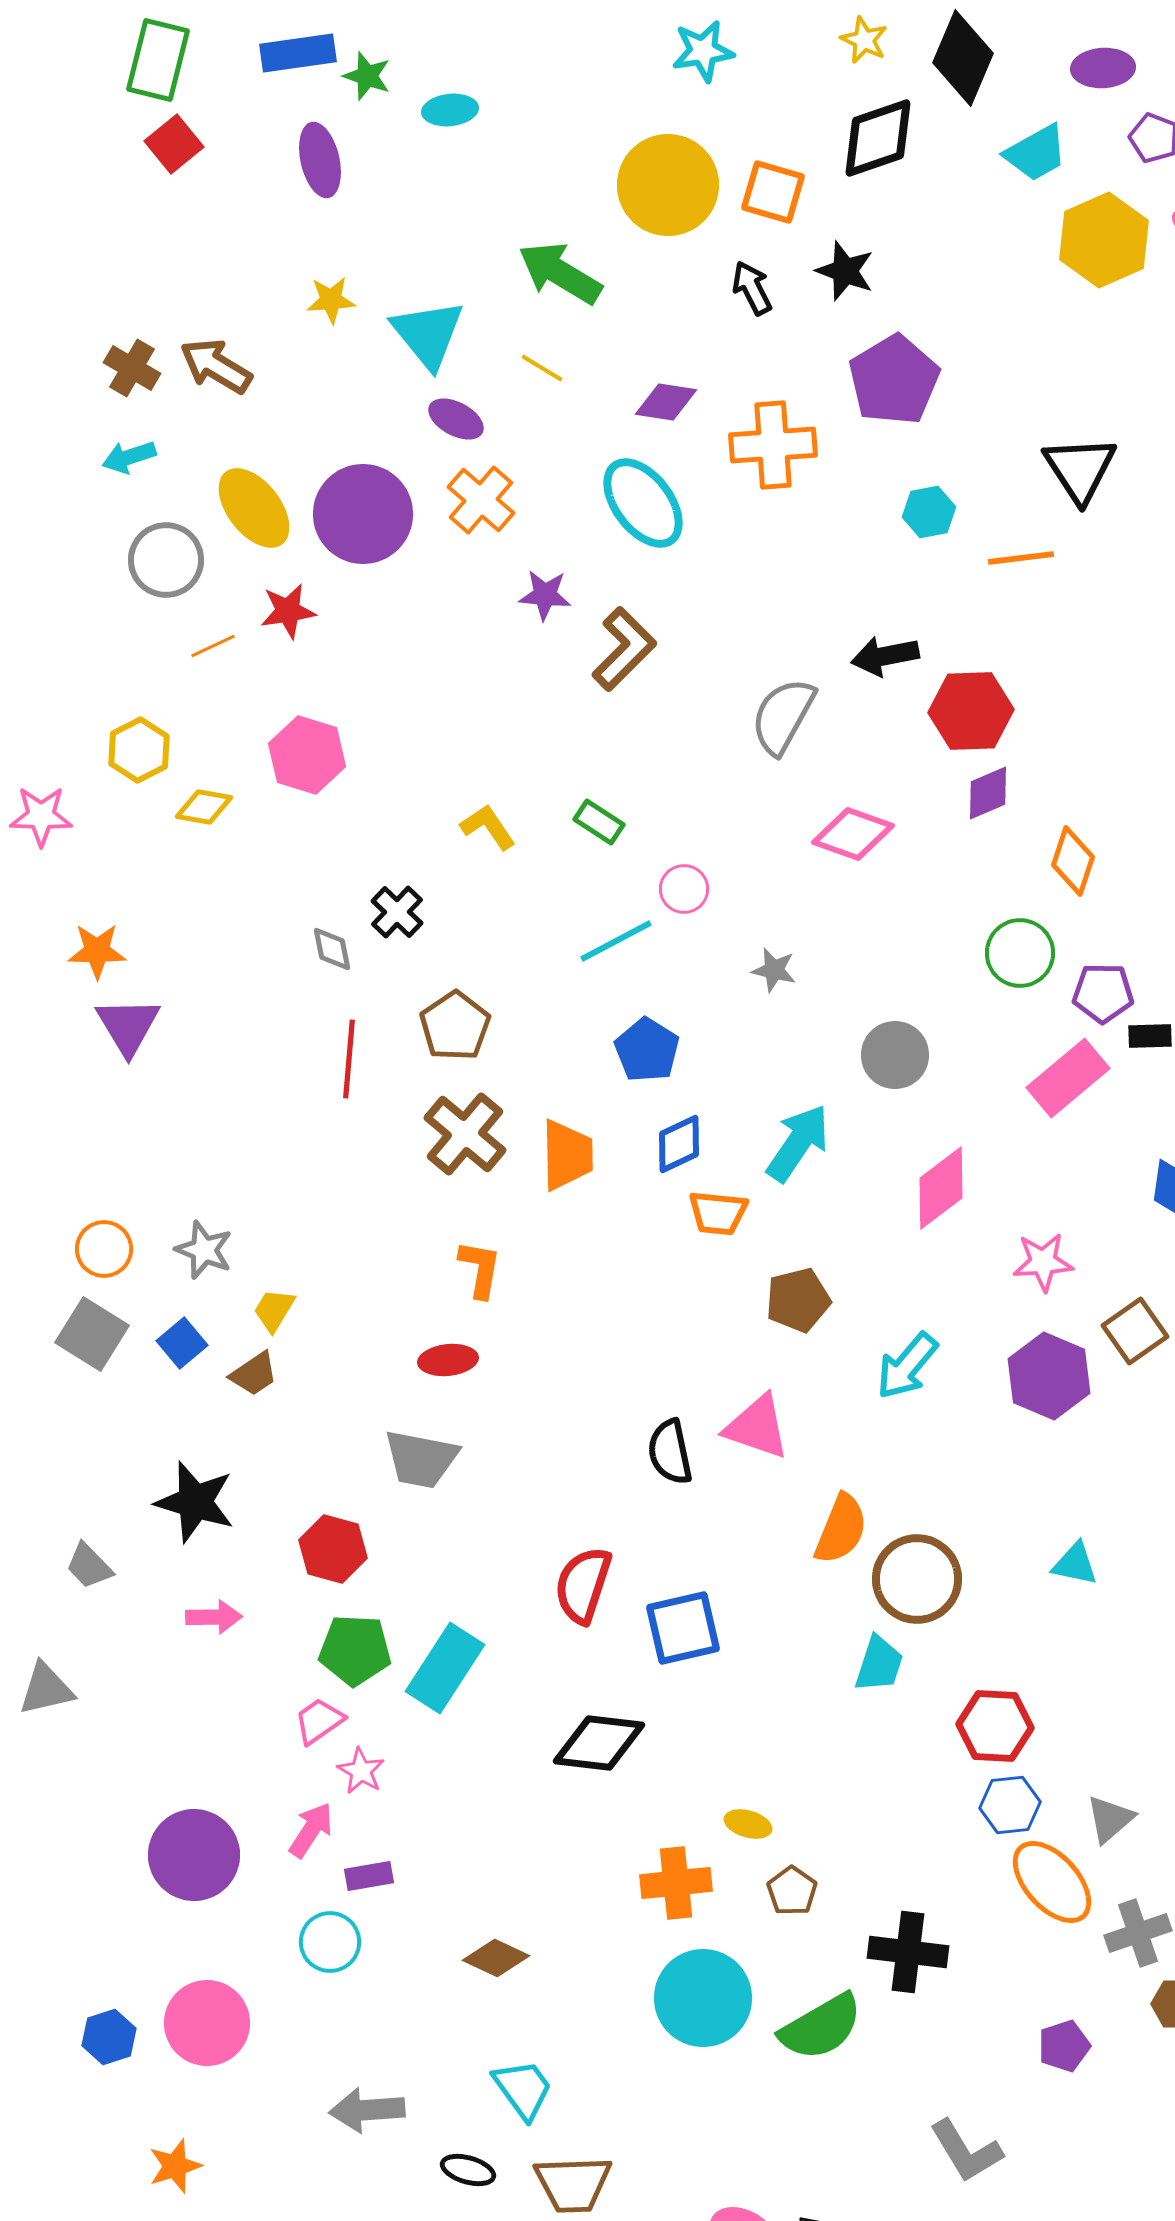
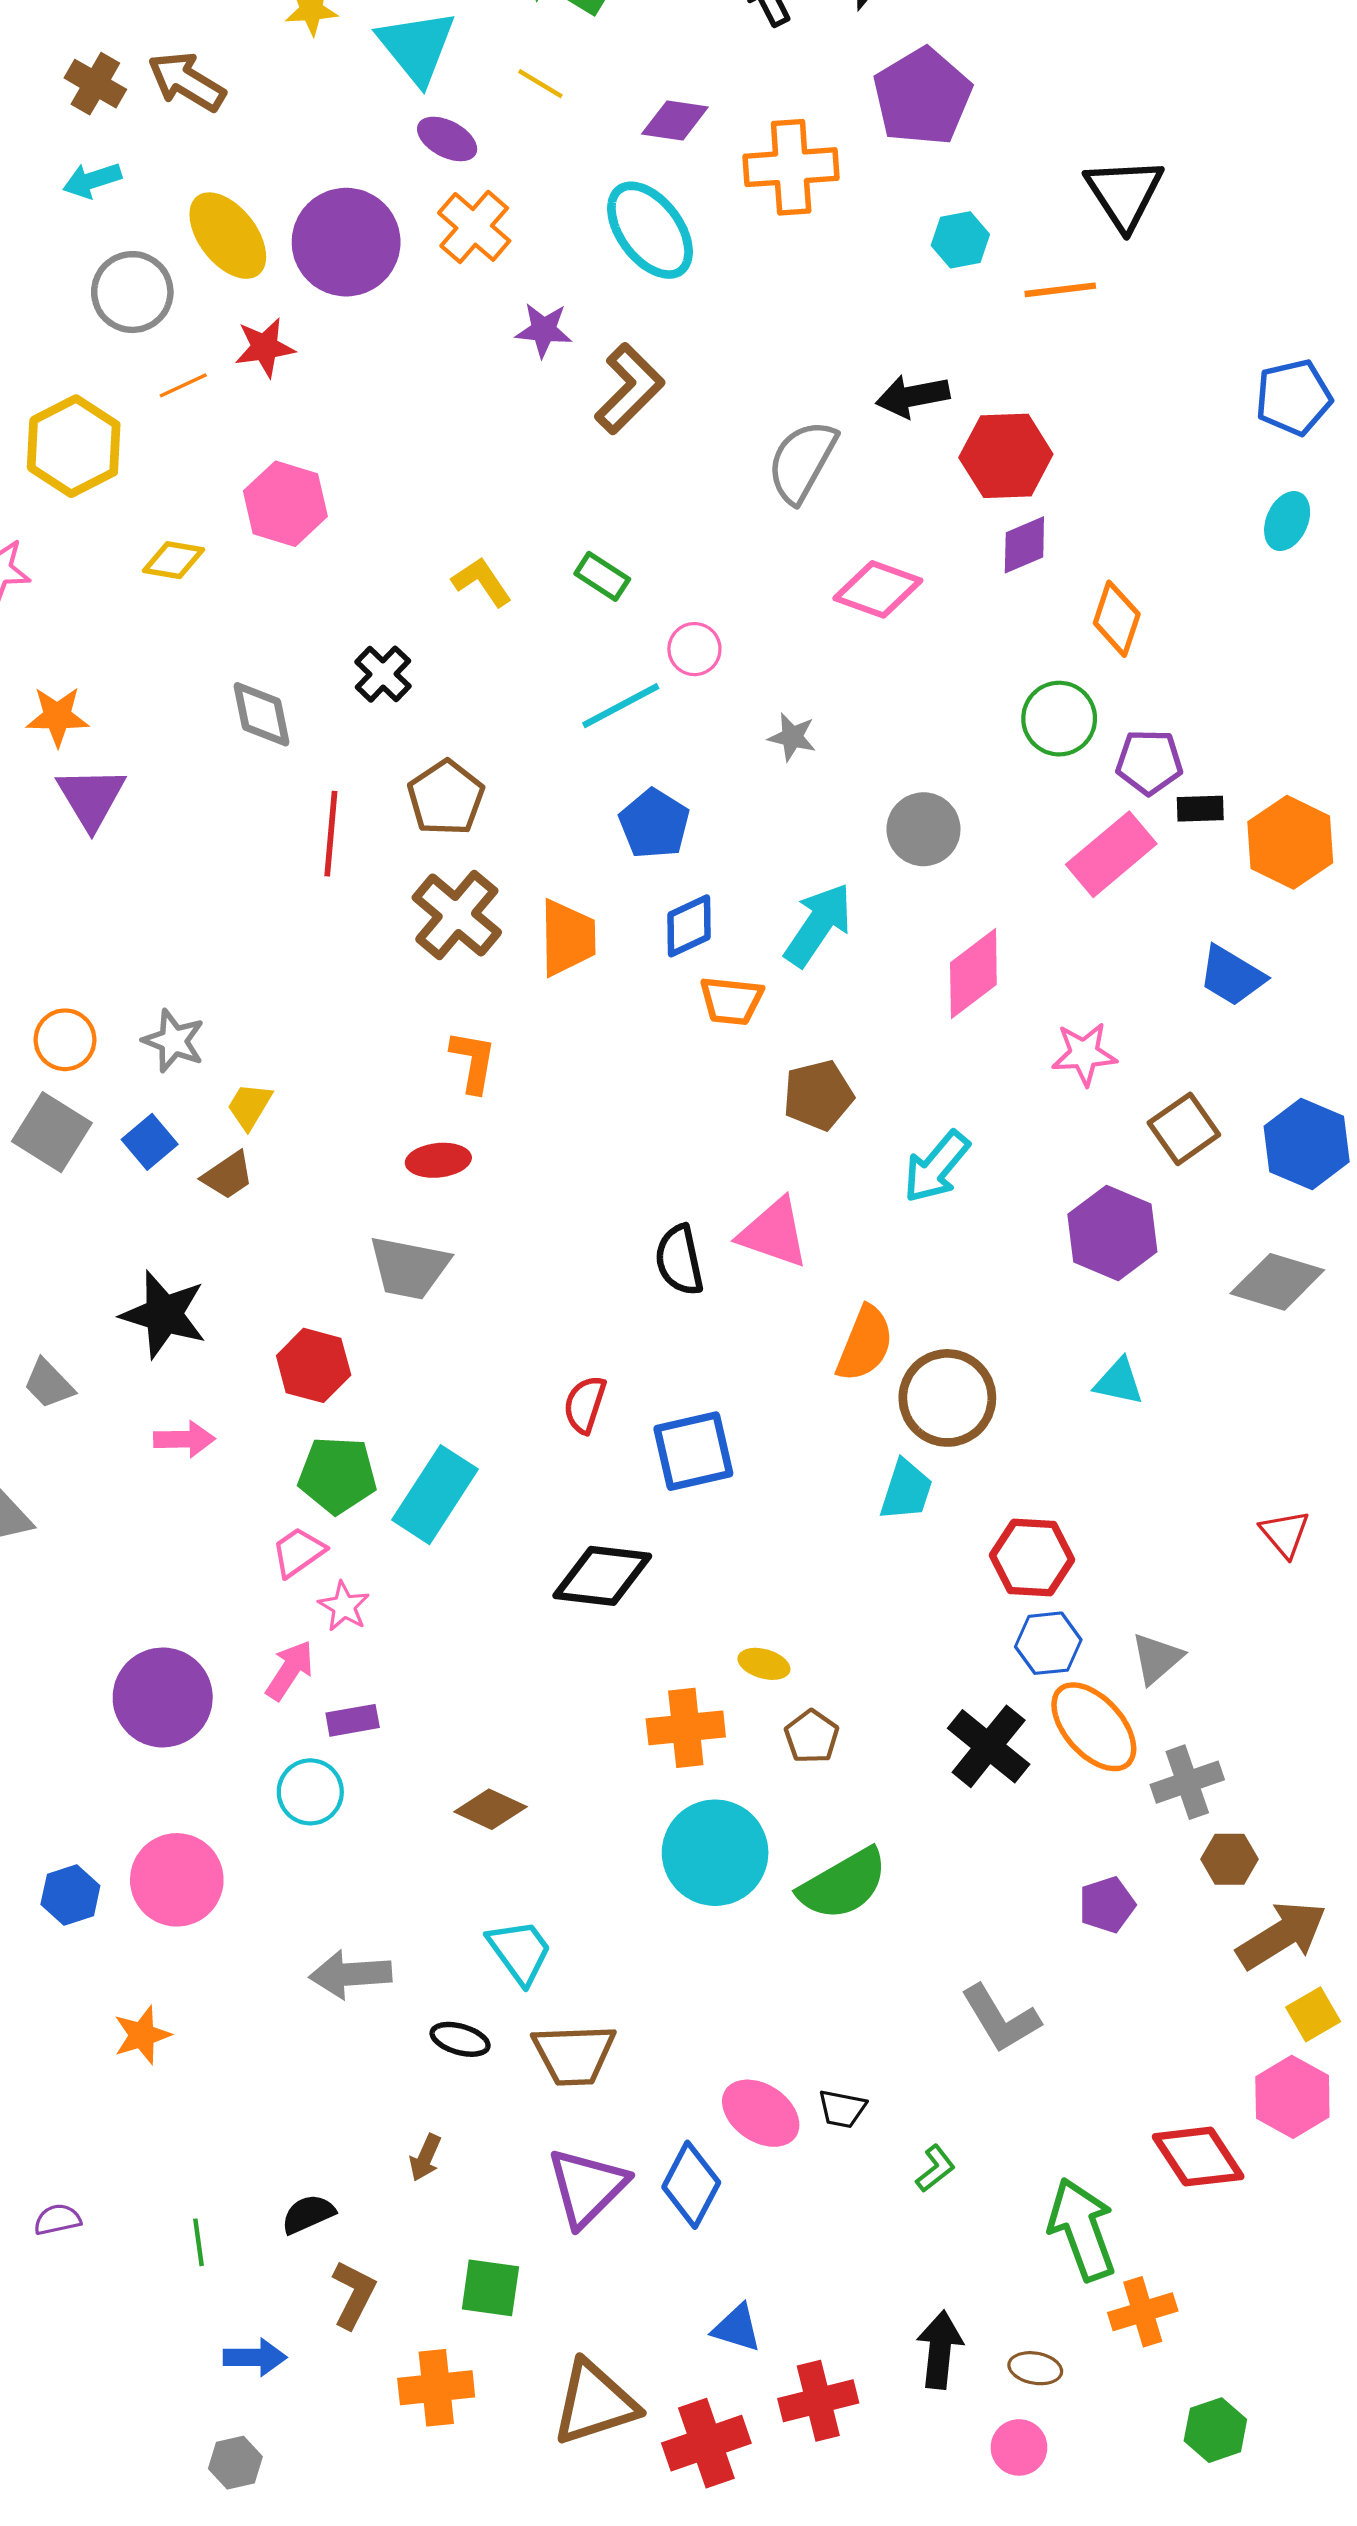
yellow hexagon: (139, 750) -> (74, 446), moved, size x1.4
gray diamond: (332, 949) -> (261, 714), moved, size x1.4
purple hexagon: (1049, 1376) -> (1112, 1233), moved
red semicircle: (583, 1585) -> (585, 1404), size x0.7
black cross: (908, 1952) -> (989, 1746), moved, turned 32

